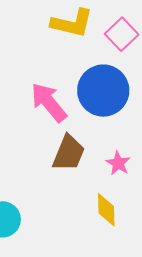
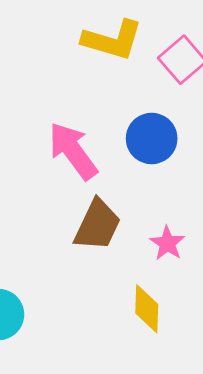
blue circle: (103, 91) -> (152, 138), size x0.7

